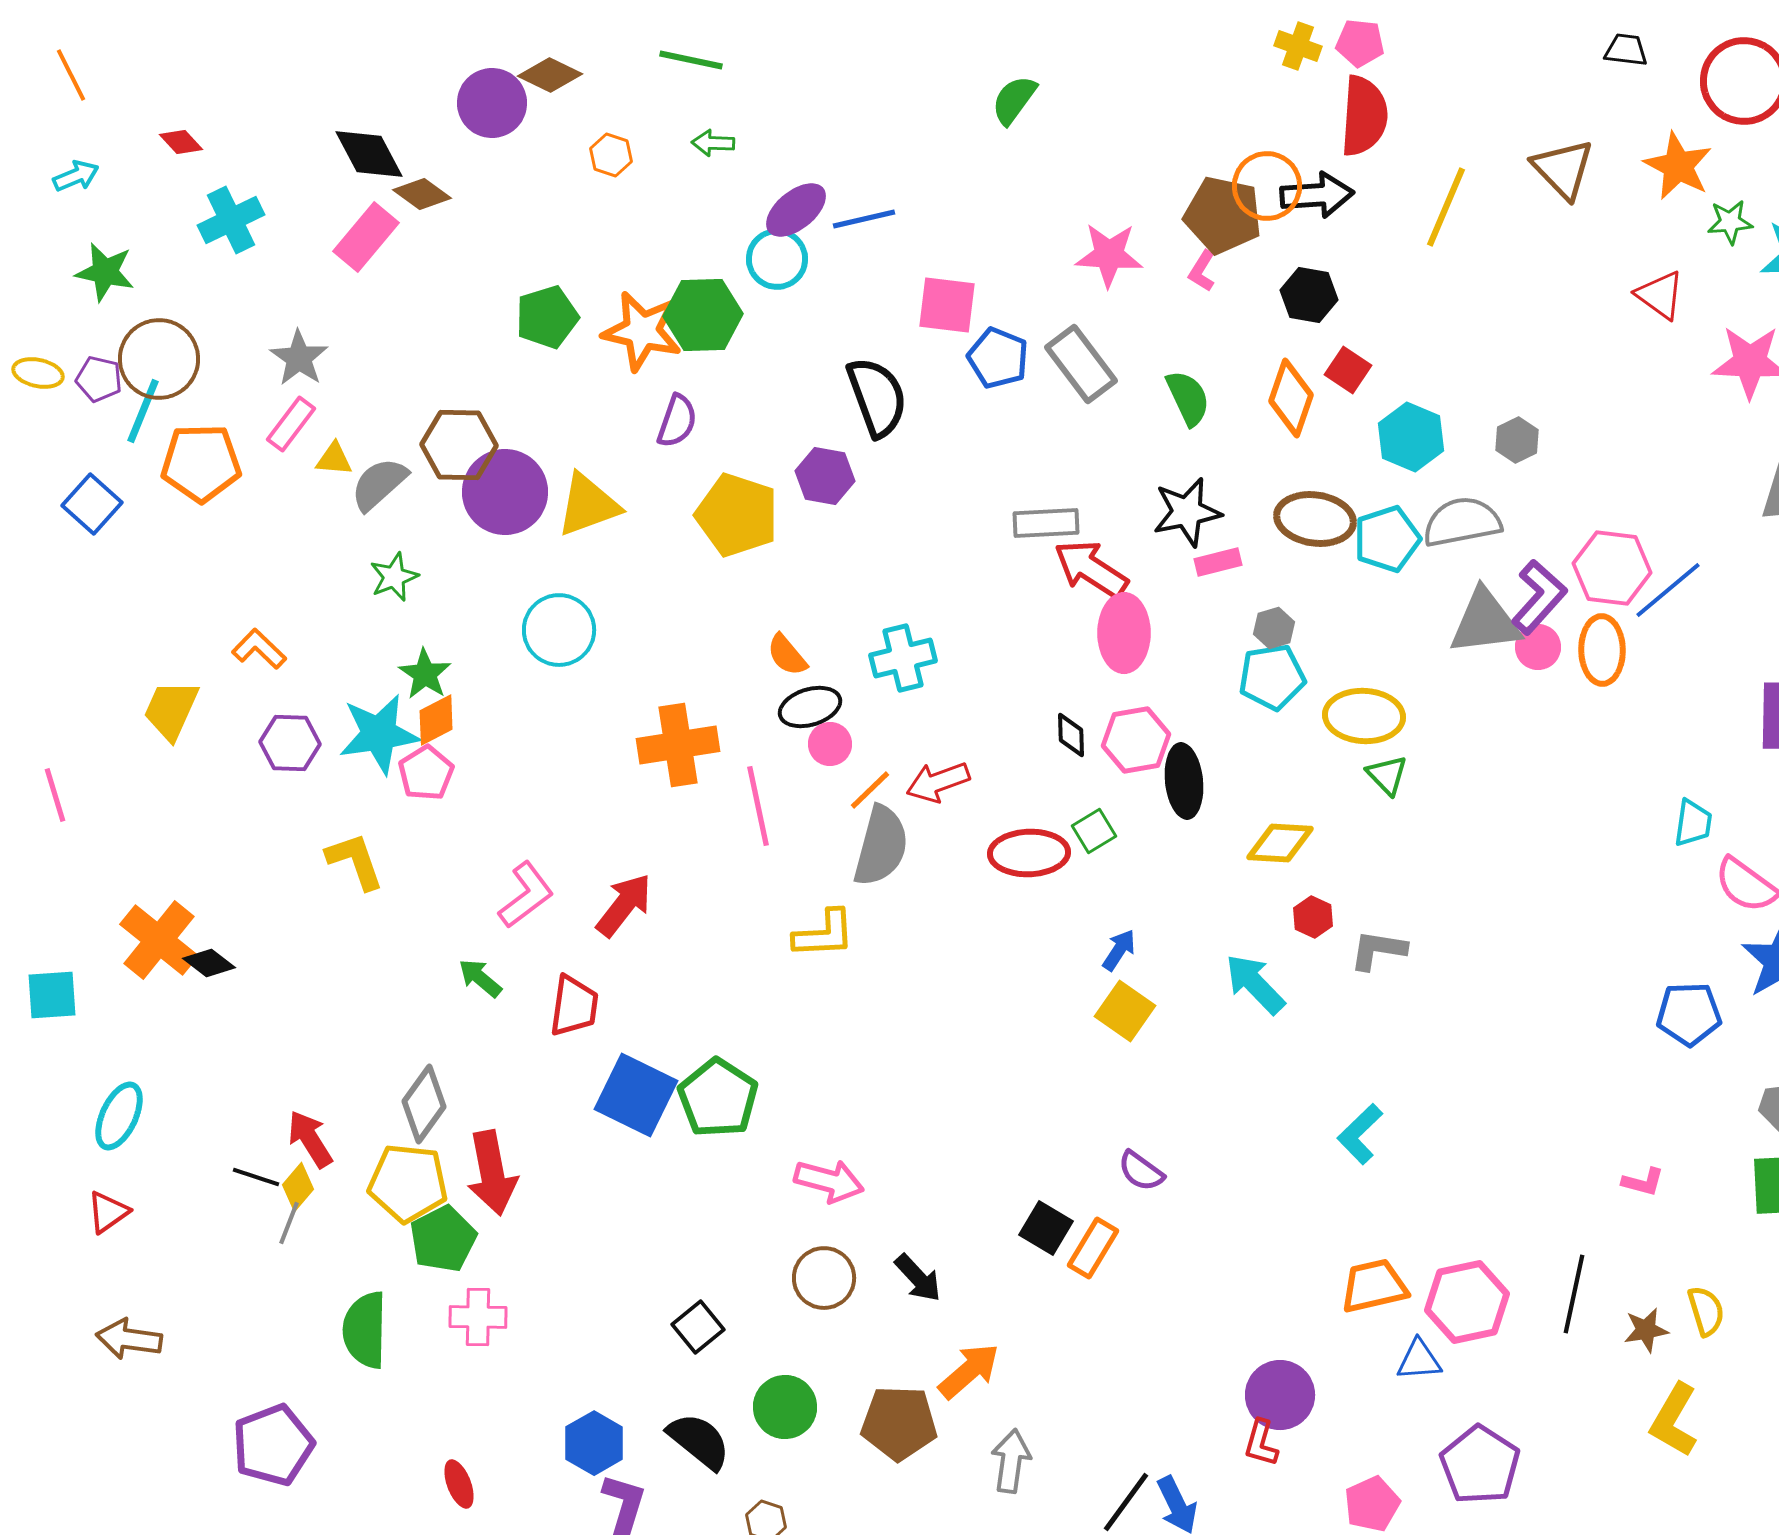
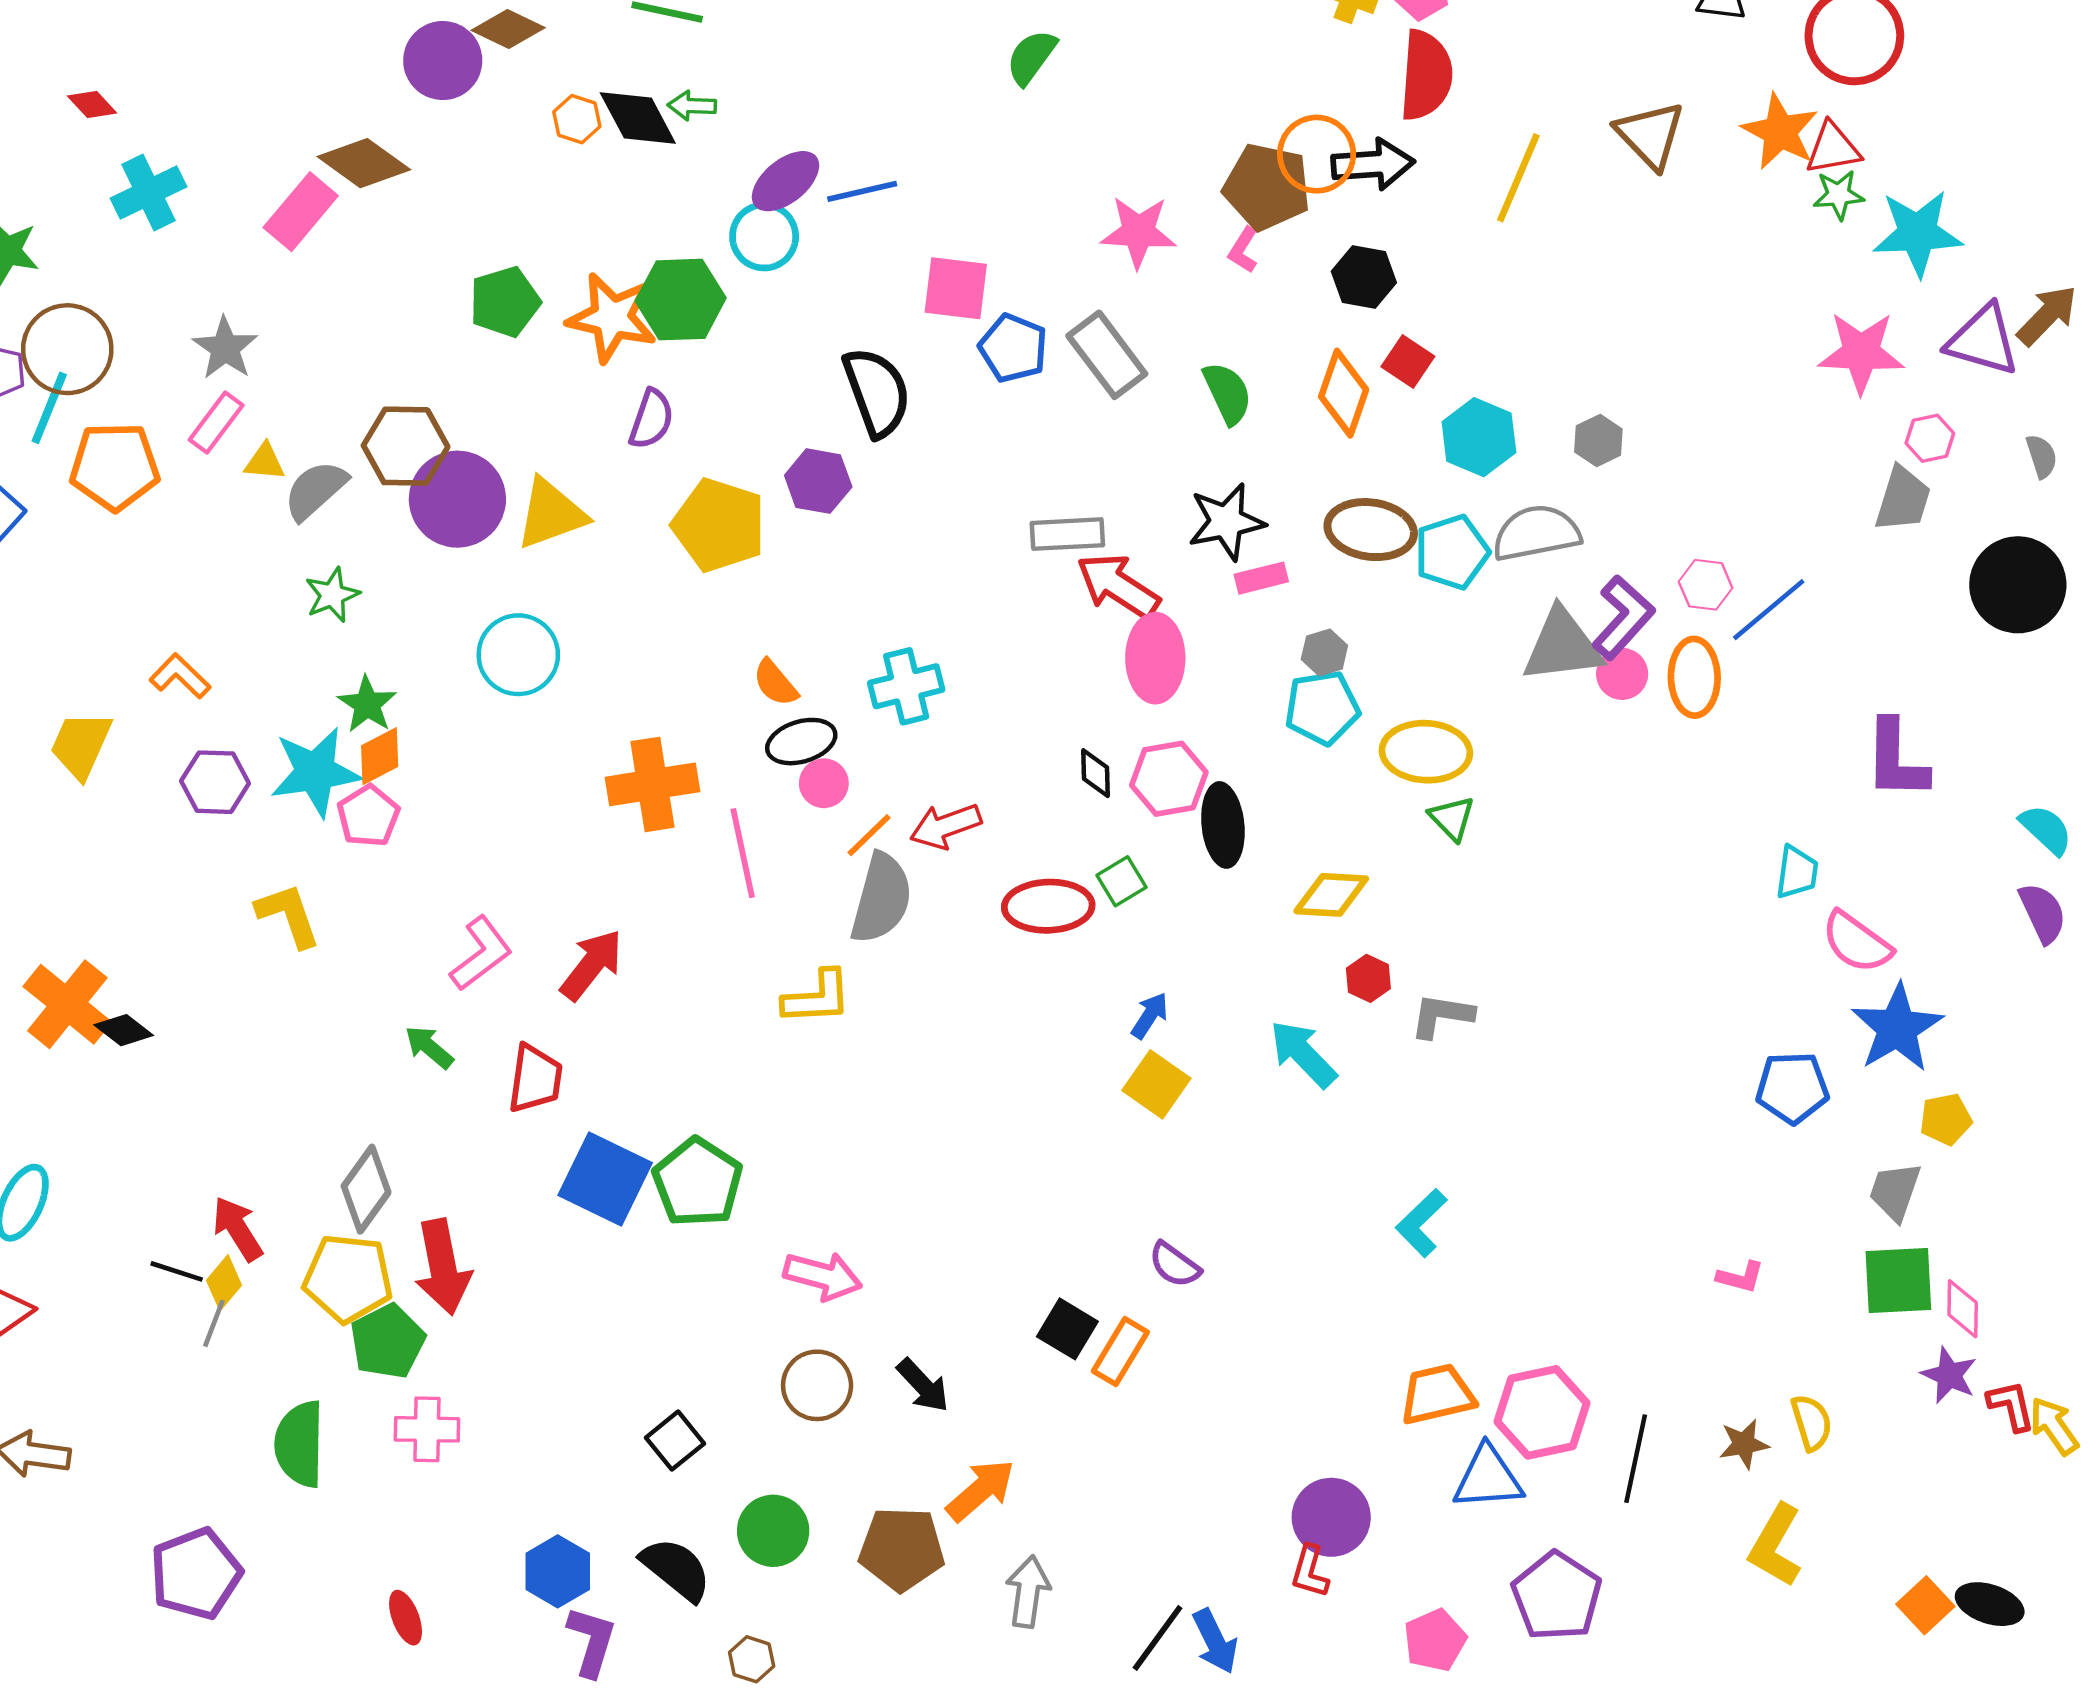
black diamond: (369, 154) -> (638, 118), moved
brown diamond: (422, 194) -> (364, 163), size x1.4
red triangle: (1660, 295) -> (1833, 148), moved, turned -46
pink hexagon: (1612, 568) -> (1706, 585), size x0.6
black line: (1574, 1294) -> (1636, 1459), moved
blue triangle: (1419, 1360) -> (1488, 1478), size x1.4

